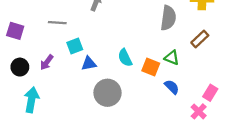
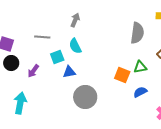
cyan semicircle: (125, 58) -> (75, 46), moved
green triangle: (172, 58) -> (140, 67), turned -32
black circle: (20, 67) -> (11, 63), moved
blue semicircle: (172, 87) -> (140, 92), turned -72

